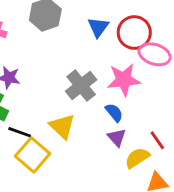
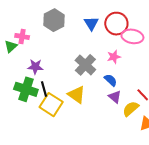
pink star: (124, 80) -> (114, 57), size x0.6
black line: (20, 132) -> (44, 89), moved, turned 63
yellow square: (33, 155) -> (51, 105), moved

